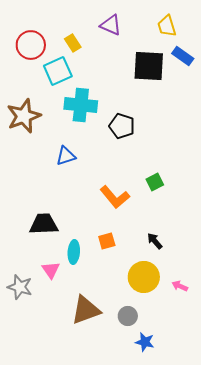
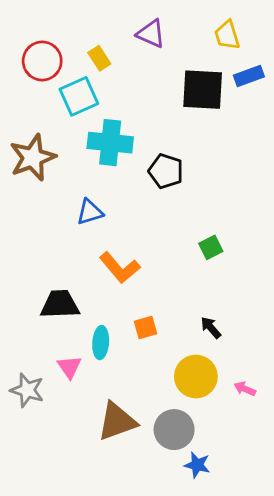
blue rectangle: (183, 56) -> (249, 76), turned -55
orange L-shape: (115, 197) -> (120, 268), moved
gray circle: (128, 316) -> (174, 430), size x1.5

